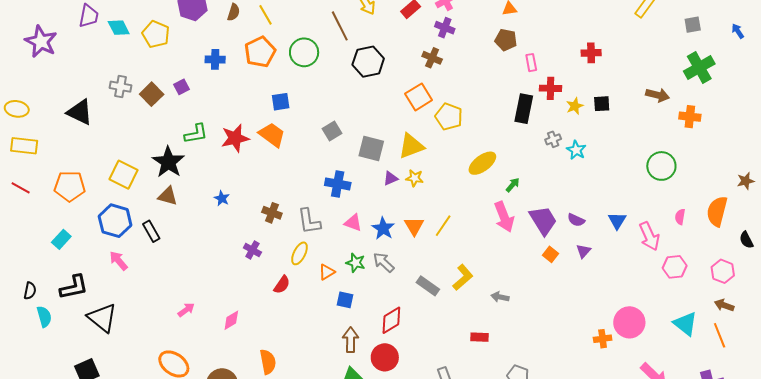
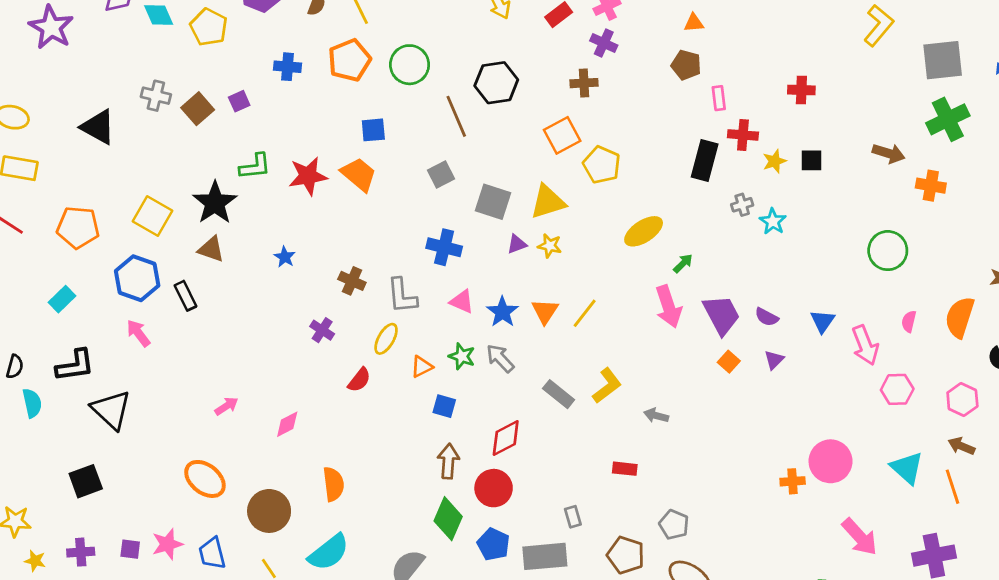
gray square: (693, 25) -> (943, 60), size x1.8
brown line: (340, 26) -> (456, 116), moved
brown cross: (432, 58) -> (584, 83), turned -30

